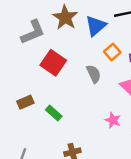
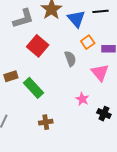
blue triangle: (96, 26) -> (76, 19), turned -36
green rectangle: (54, 113) -> (34, 88), size x1.5

